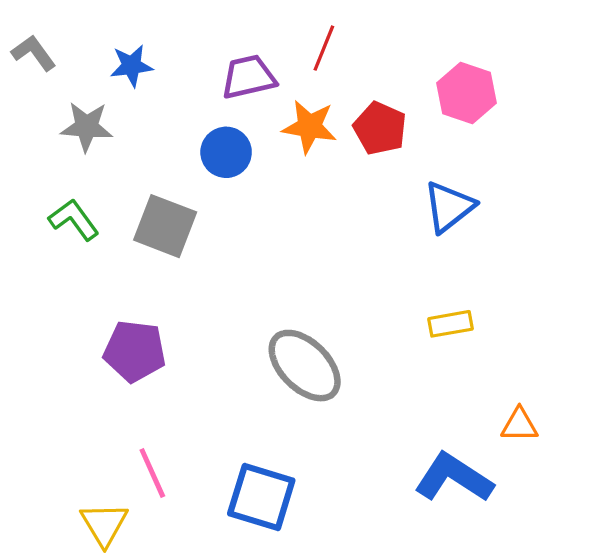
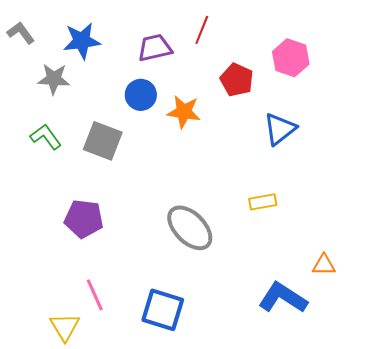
blue star: (131, 66) -> (82, 41), size x1.4
orange star: (309, 127) -> (184, 112), moved
yellow rectangle: (450, 324) -> (263, 202), moved

